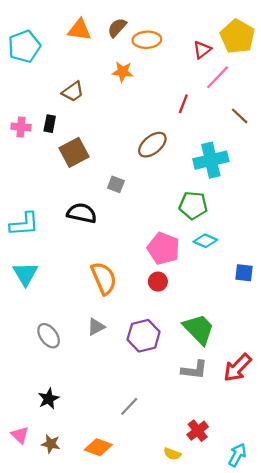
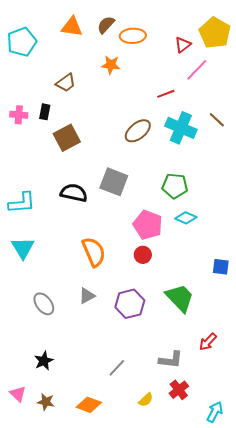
red line: (183, 104) -> (166, 94), turned 48
brown line: (240, 116) -> (217, 120), moved
cyan cross: (211, 160) -> (181, 128), moved, turned 36
gray square: (116, 184) -> (114, 182), moved, size x1.8
blue square: (244, 273) -> (221, 267), moved
red arrow: (237, 368) -> (208, 342), moved, size x0.7
gray L-shape: (194, 370) -> (171, 360), moved
yellow semicircle: (172, 454) -> (146, 400), moved, turned -63

